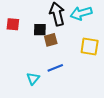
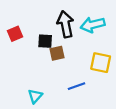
red square: (13, 24) -> (15, 34), turned -32
blue line: (55, 68) -> (77, 86), moved

